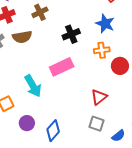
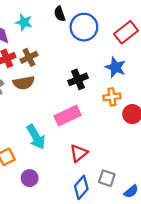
brown cross: (40, 12) -> (29, 57), moved
red triangle: (99, 97) -> (79, 153), moved
blue diamond: (53, 131) -> (81, 187), moved

